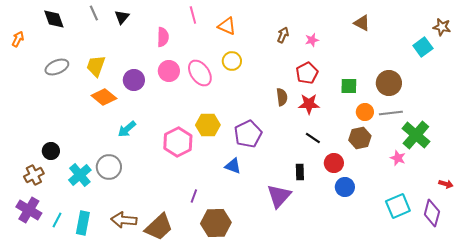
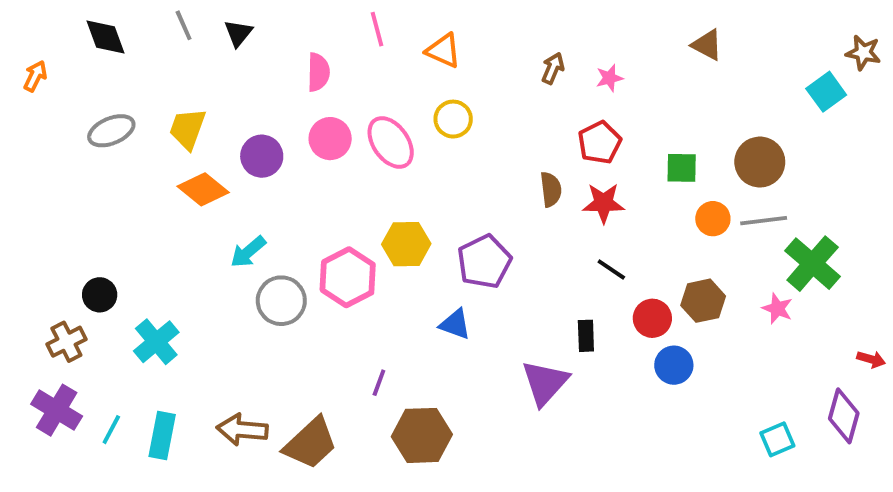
brown hexagon: (360, 138) -> (703, 301), moved
gray circle: (109, 167) -> (281, 301), moved
cyan square: (398, 206) -> (777, 439), moved, size x0.7

